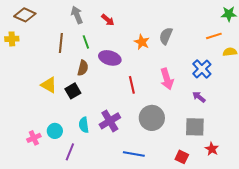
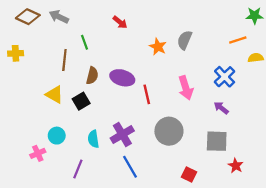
gray arrow: (77, 15) -> (59, 17), moved, turned -42
yellow cross: (12, 39) -> (16, 53), moved
green line: (86, 42) -> (84, 42), moved
brown line: (61, 43) -> (64, 60), moved
purple ellipse: (110, 58) -> (122, 78), moved
cyan circle: (55, 131) -> (57, 136), moved
blue line: (134, 154) -> (130, 167), moved, turned 50
red square: (182, 157) -> (189, 175), moved

